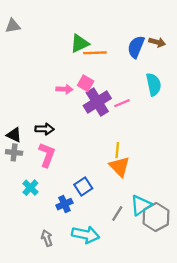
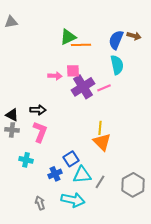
pink square: (86, 83) -> (73, 71), turned -32
cyan semicircle: (154, 84) -> (117, 65), moved
cyan cross: (30, 188) -> (26, 160), turned -32
cyan triangle: (141, 205) -> (82, 175), moved, turned 30

